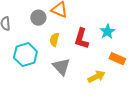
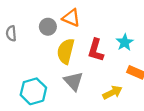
yellow semicircle: (54, 40) -> (66, 51), size x1.6
cyan hexagon: (25, 55) -> (33, 91), moved

